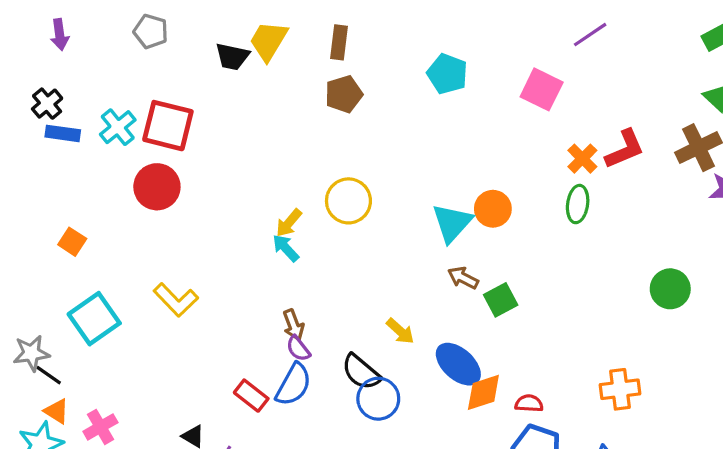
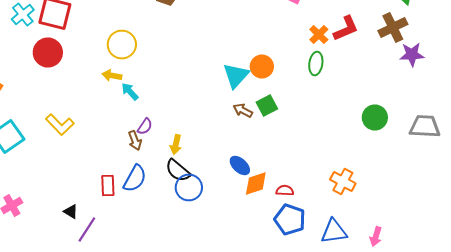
yellow circle: (348, 201) -> (122, 44), moved
yellow arrow: (289, 223) -> (112, 76), moved, turned 60
green square: (501, 300) -> (267, 106), moved
yellow arrow: (400, 331) -> (176, 144), moved, turned 60
purple semicircle: (298, 348) -> (145, 126), moved, turned -108
blue ellipse: (458, 364) -> (240, 166), size x0.7
orange cross: (620, 389) -> (343, 182), turned 35
red rectangle: (251, 396) -> (108, 186), turned 50

